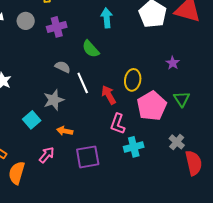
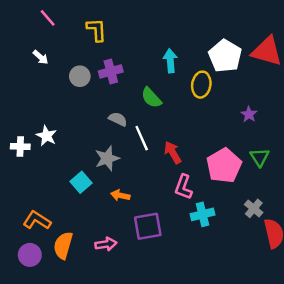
gray circle: (26, 21) -> (80, 76), moved
yellow ellipse: (133, 80) -> (201, 85), moved
pink arrow: (47, 155) -> (106, 244), moved, turned 42

